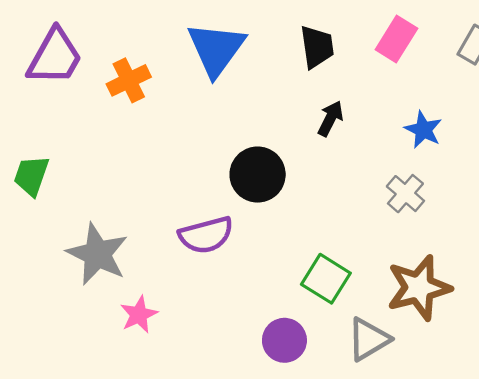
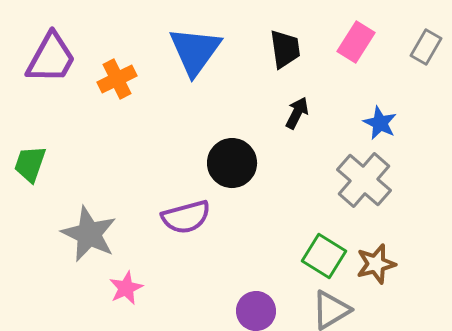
gray cross: (405, 194) -> (364, 180), size x1.6
green square: (326, 279) -> (324, 256), moved
brown star: (419, 288) -> (376, 264), size x0.7

